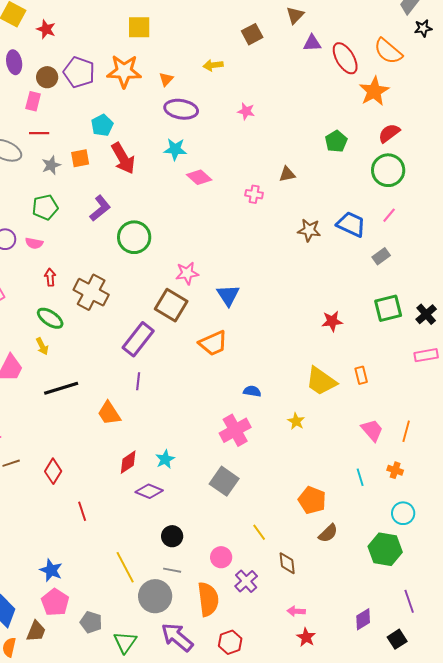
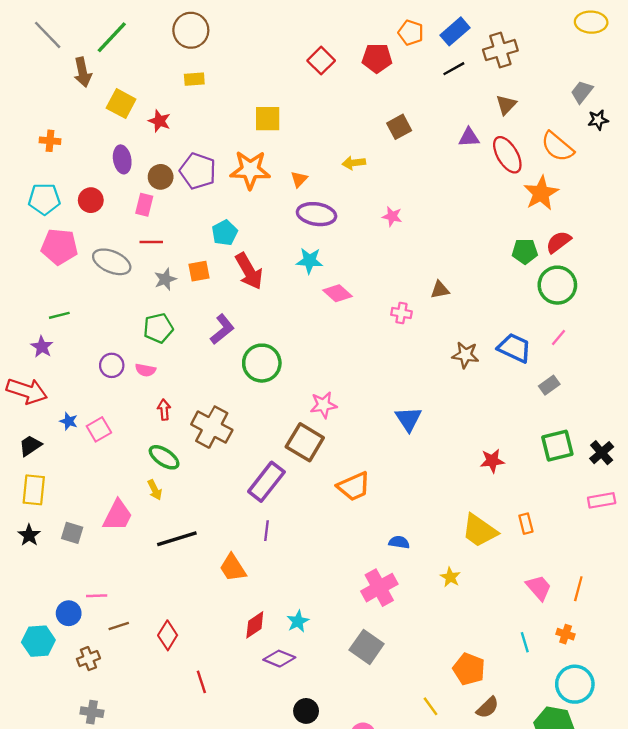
brown triangle: (295, 15) -> (506, 105), moved
green pentagon: (336, 141) -> (525, 251), moved, turned 30
blue triangle: (228, 295) -> (408, 419), moved
cyan circle: (403, 513) -> (575, 684), size x1.4
yellow line: (259, 532) -> (431, 706), moved

